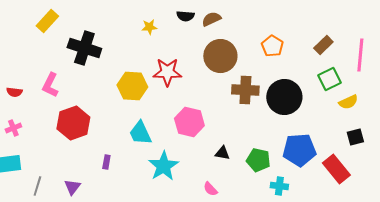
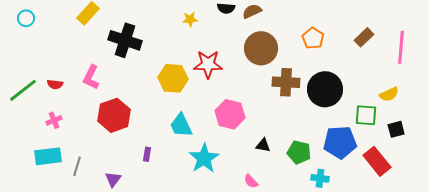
green square: (329, 79) -> (366, 115), moved, turned 30
gray line: (37, 186) -> (77, 166), moved

